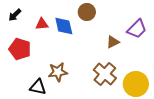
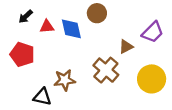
black arrow: (15, 15) -> (26, 17), moved
brown cross: (105, 74) -> (106, 70), moved
yellow circle: (136, 84) -> (152, 79), moved

